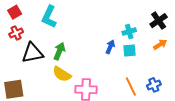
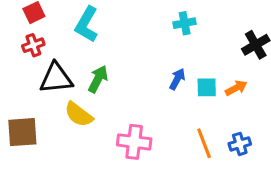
cyan cross: (129, 32) -> (185, 23), moved
orange arrow: (160, 44) -> (236, 88), moved
yellow semicircle: (62, 74) -> (79, 114), moved

